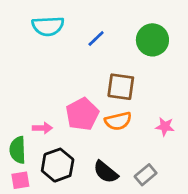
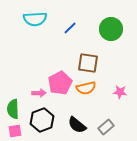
pink arrow: (42, 128) -> (39, 93), moved

